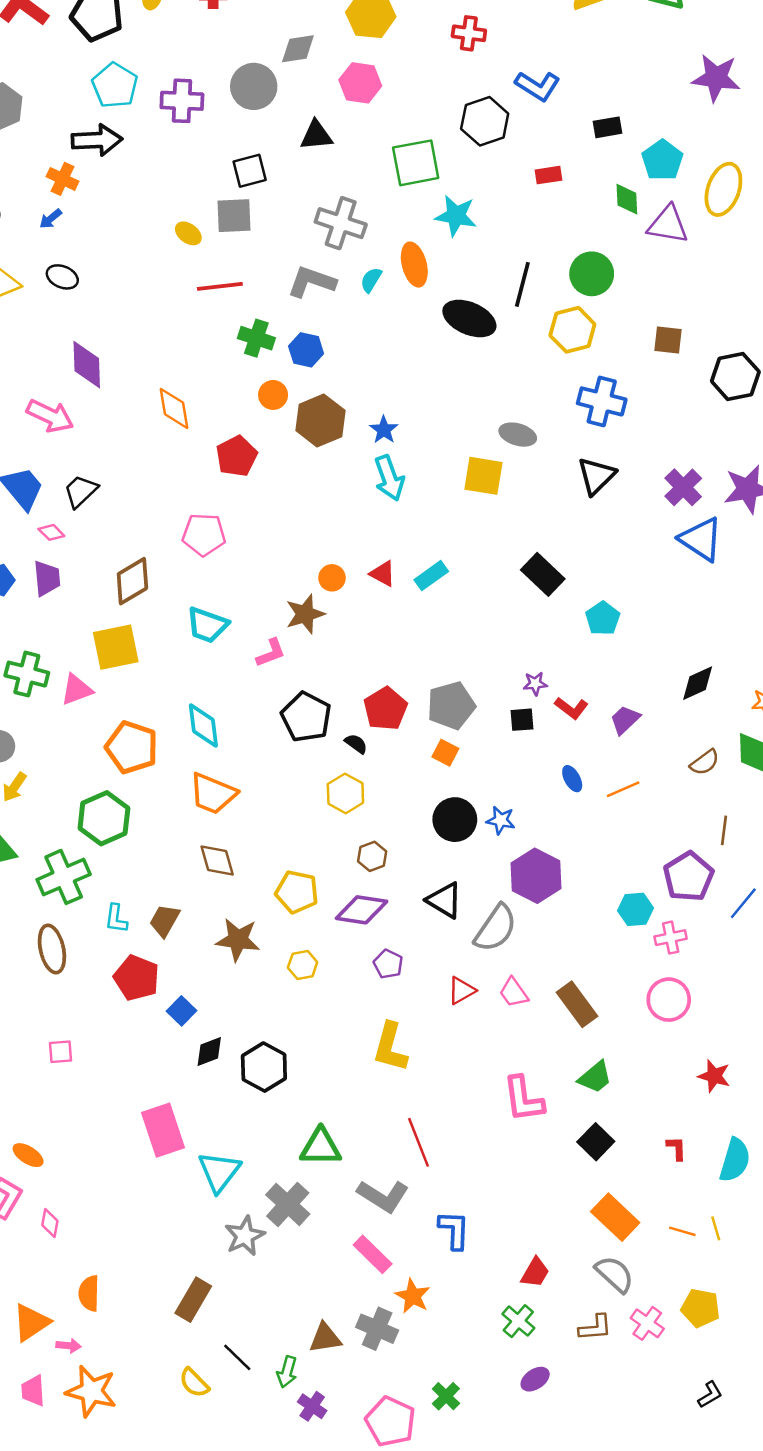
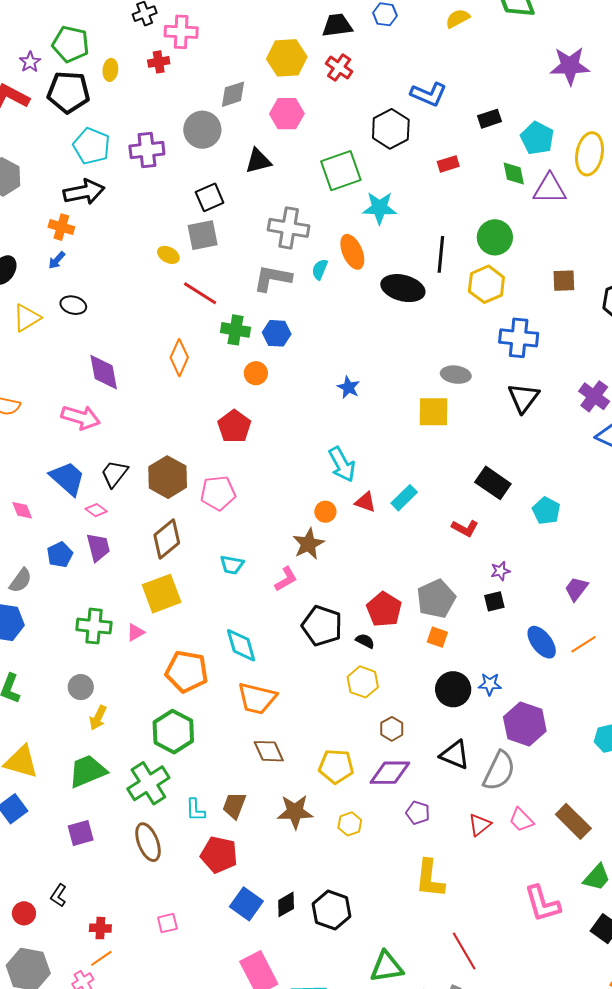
red cross: (469, 33) -> (339, 68), moved, turned 36
red line: (220, 286) -> (200, 293), turned 48
orange diamond: (174, 408) -> (179, 358), moved, turned 42
brown hexagon: (320, 420) -> (168, 477), moved
cyan arrow: (389, 478) -> (342, 464), moved
cyan trapezoid: (207, 625) -> (232, 565), size x0.7
pink triangle: (77, 690) -> (136, 632), size x0.7
red L-shape: (571, 708) -> (465, 528), moved
blue ellipse: (572, 779) -> (542, 642), size x1.6
blue square: (182, 1011) -> (246, 904), moved, size x1.4

